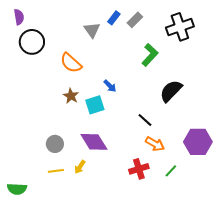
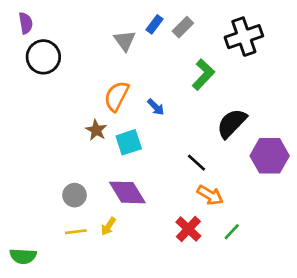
orange semicircle: (71, 63) -> (117, 96), moved, turned 75
blue arrow: (110, 86) -> (156, 107), moved
purple hexagon: (198, 142) -> (270, 156), moved
red cross: (139, 169) -> (188, 229), turned -30

